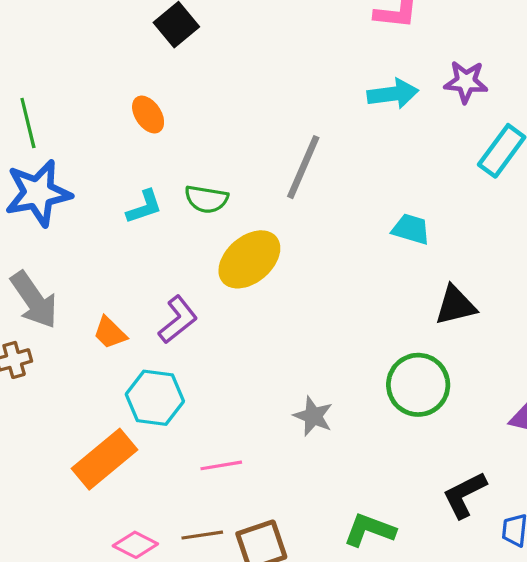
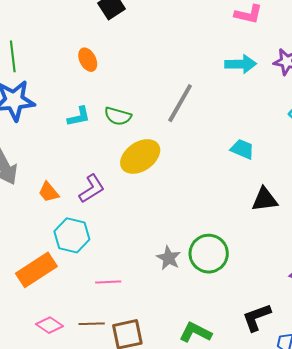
green circle: (418, 385) -> (209, 254), moved

